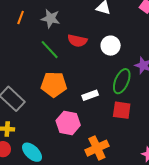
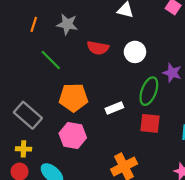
green line: (50, 50) -> (51, 60), moved
pink hexagon: (68, 123) -> (73, 135), moved

